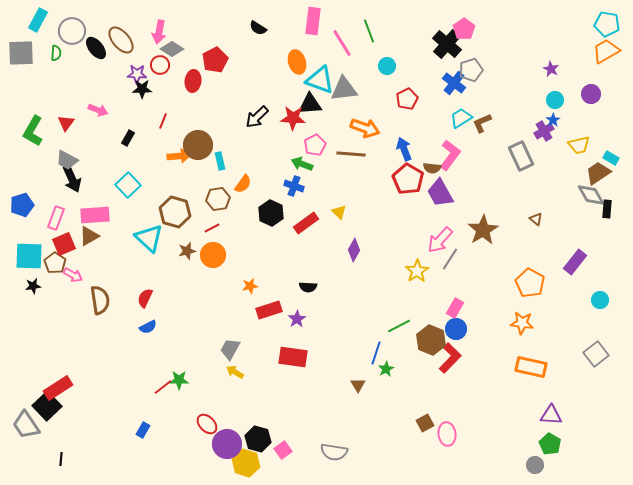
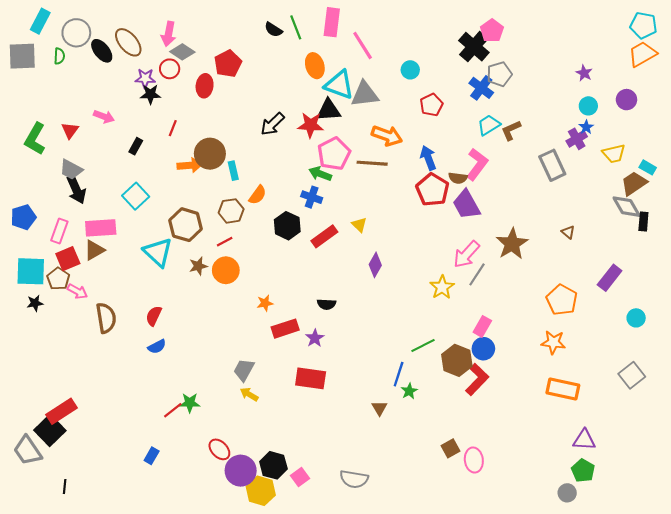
green line: (369, 31) -> (296, 27), moved
pink pentagon: (315, 145) -> (334, 154), size x1.4

